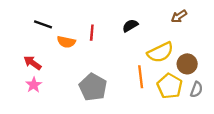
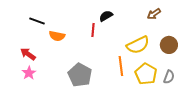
black semicircle: (130, 26) -> (106, 16), moved
red line: (92, 33) -> (93, 30), moved
brown circle: (187, 64) -> (169, 45), moved

